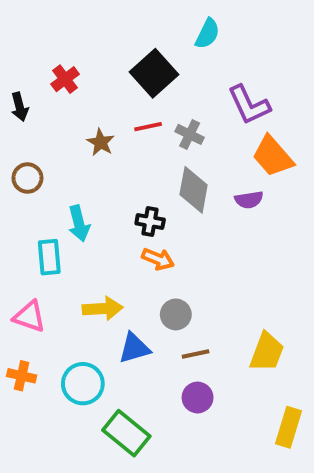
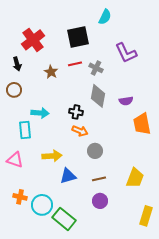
black square: (154, 73) -> (78, 37), turned 30
red cross: (65, 79) -> (33, 40), size x1.6
black arrow: (20, 107) -> (17, 64), moved
orange trapezoid: (273, 156) -> (142, 124), moved, turned 30
cyan arrow: (79, 223) -> (40, 113), turned -72
gray circle: (176, 314) -> (95, 151), moved
orange cross: (22, 376) -> (20, 197), moved
cyan circle: (83, 384) -> (42, 205), moved

